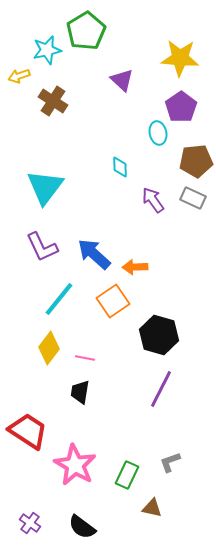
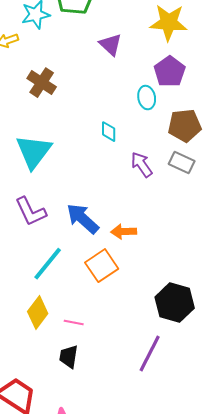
brown cross: (53, 101) -> (42, 83), moved
black hexagon: (159, 335) -> (175, 303), moved

